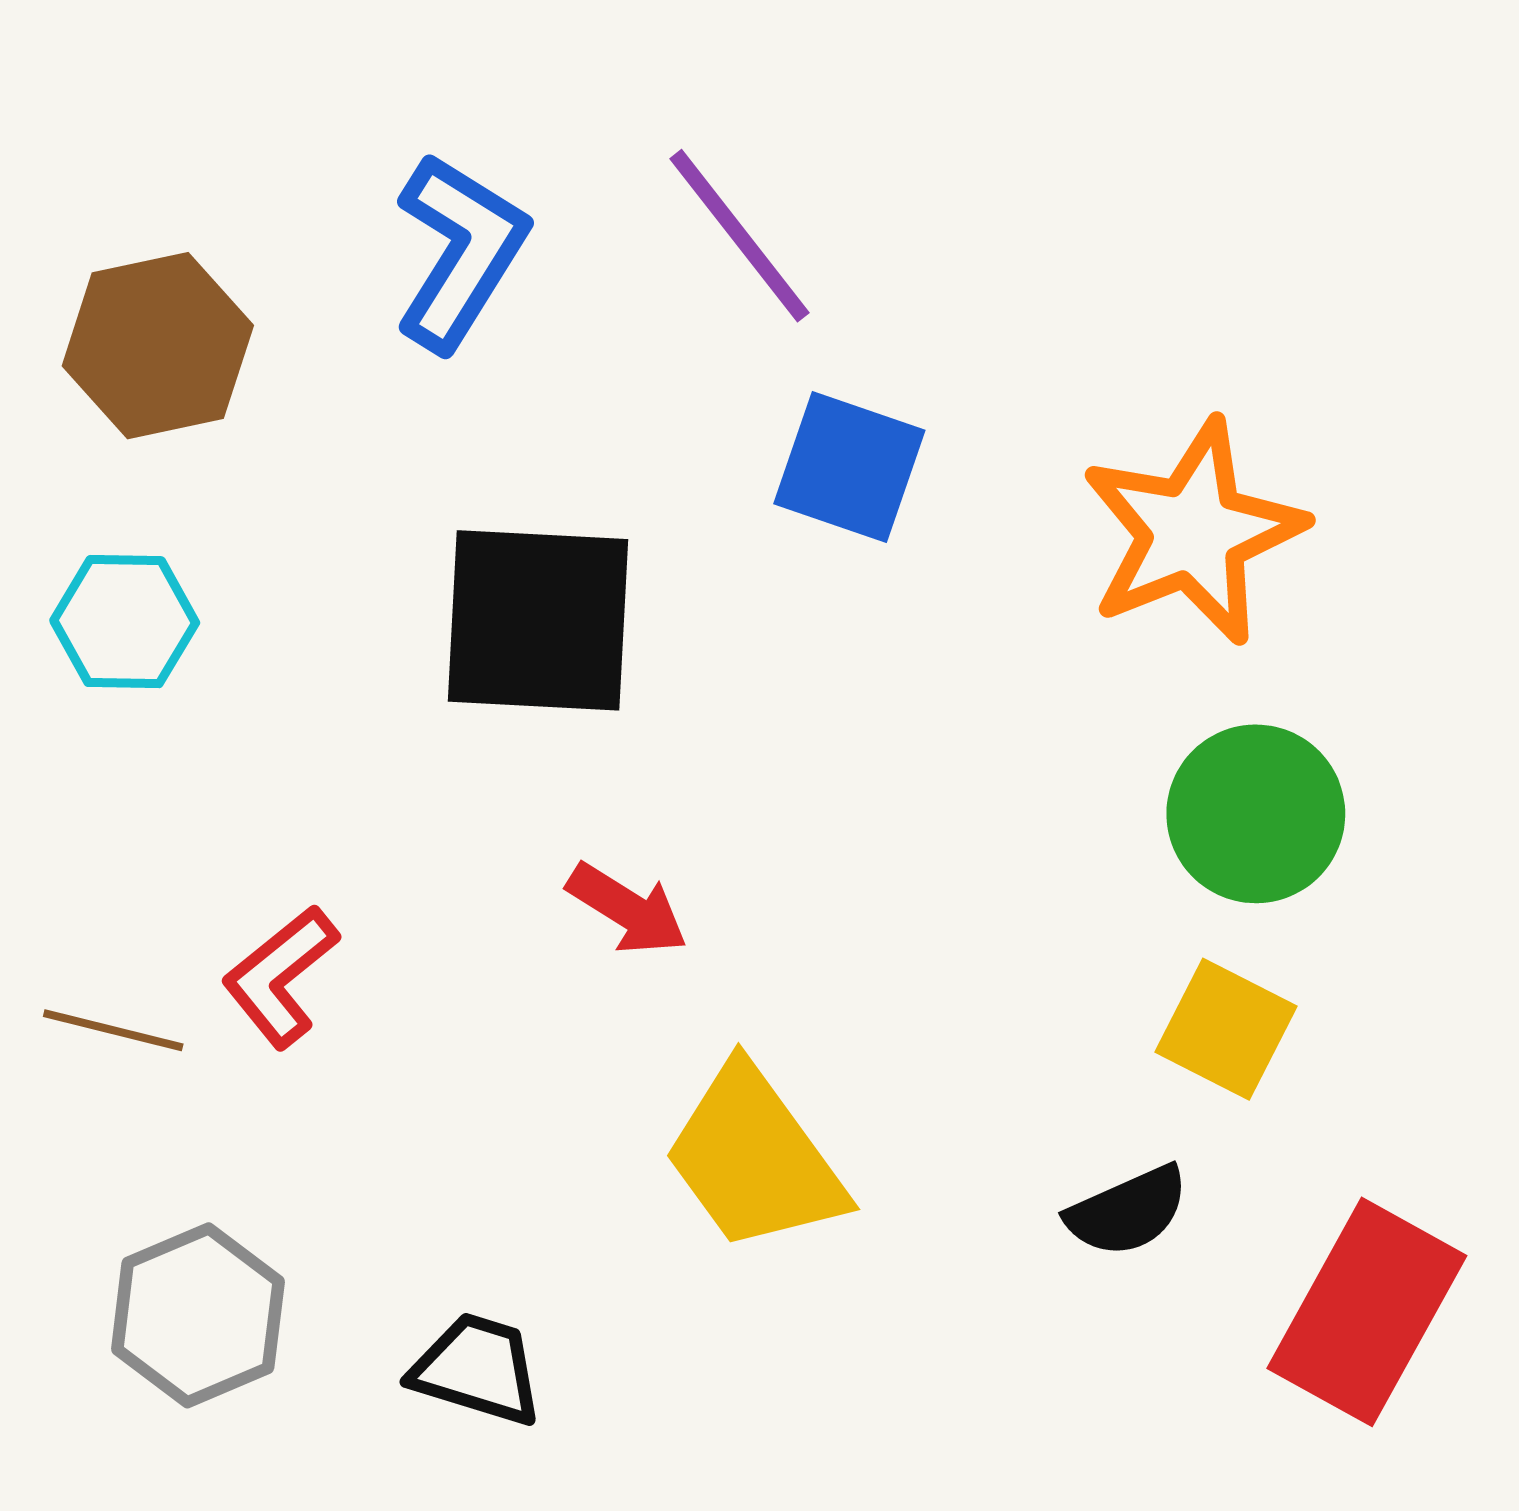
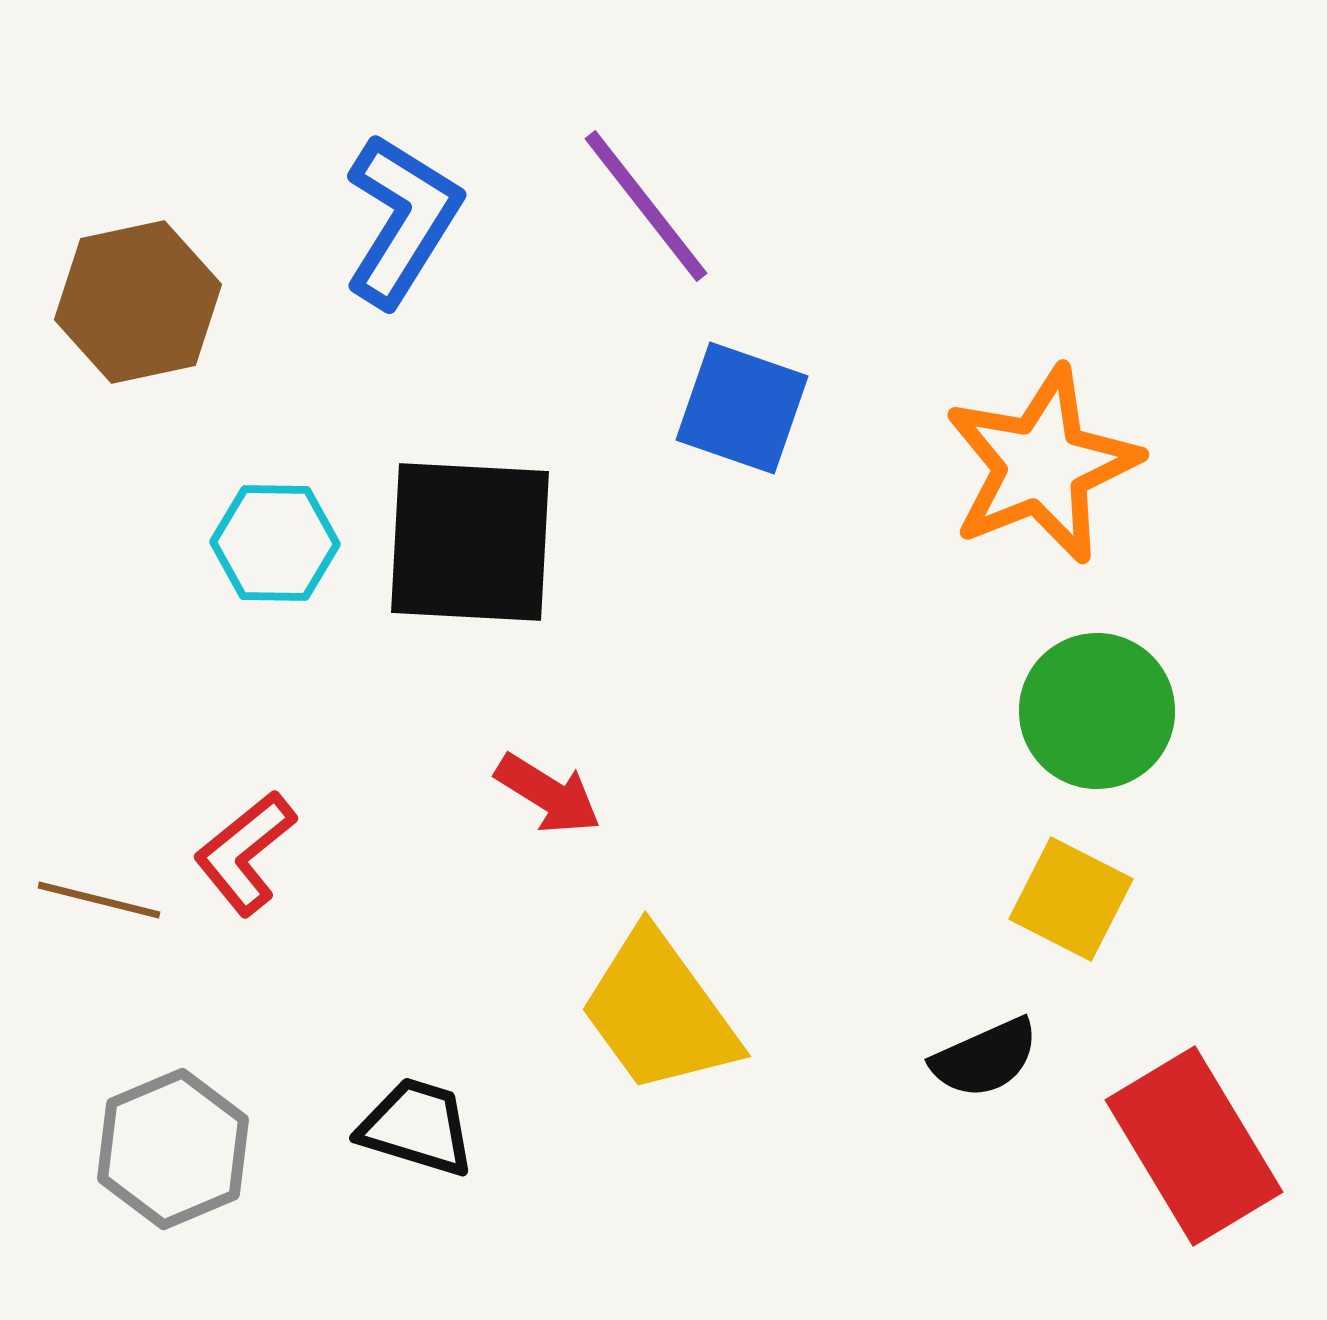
cyan hexagon: (125, 622) -> (275, 543), moved
red rectangle: (1367, 1312) -> (1194, 1146), turned -60
black trapezoid: (477, 1369) -> (417, 1127), moved

